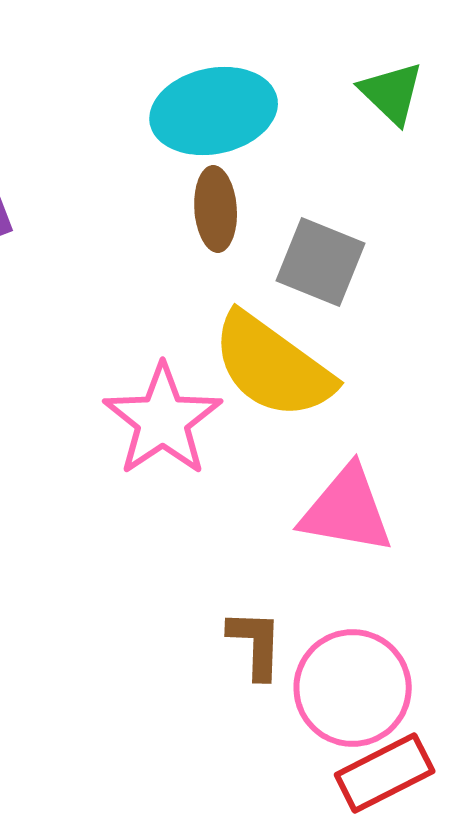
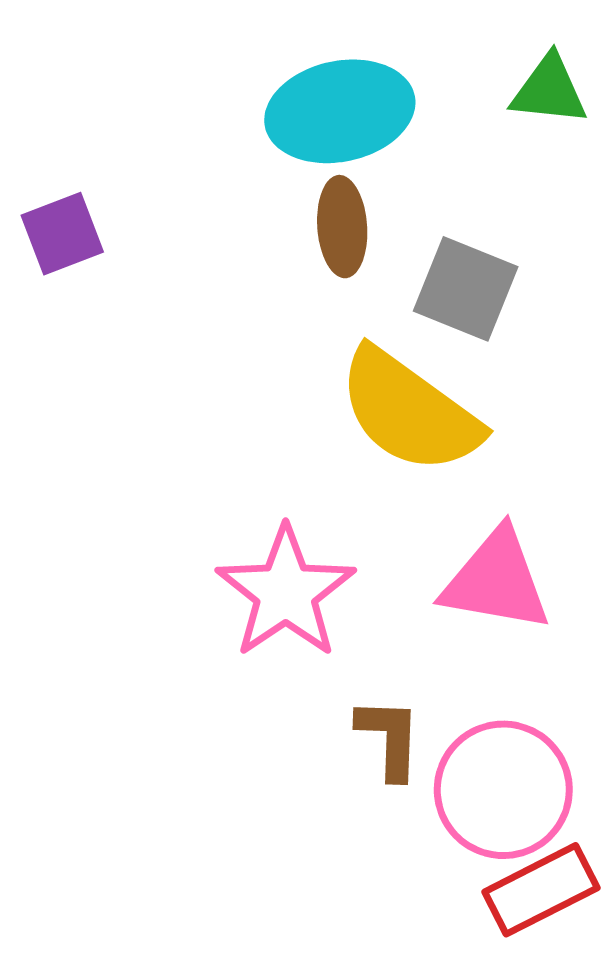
green triangle: (392, 93) -> (549, 90), turned -38
pink star: (163, 420) -> (286, 592), moved

